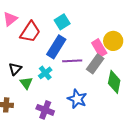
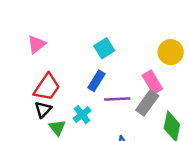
red trapezoid: (30, 32) -> (47, 87), moved
yellow circle: (113, 41) -> (171, 52), moved
blue rectangle: (56, 47) -> (96, 81), size x0.7

